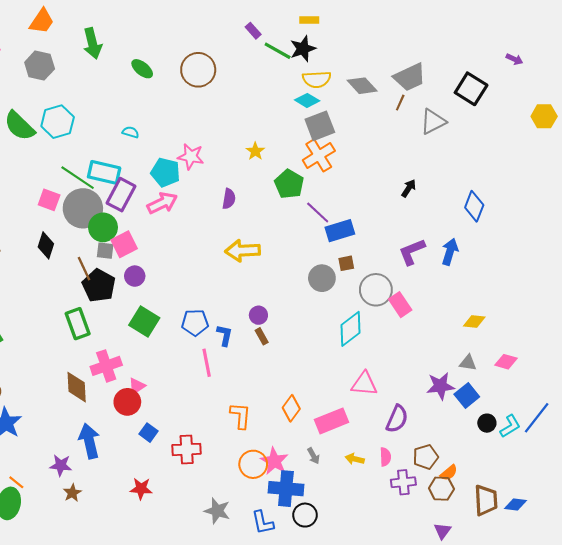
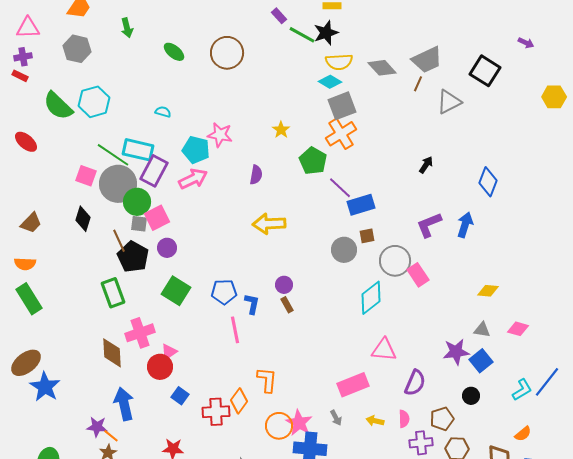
green arrow: (92, 43) -> (127, 28), size x0.7
orange diamond: (291, 408) -> (239, 401), moved
black circle: (487, 423) -> (471, 396), moved
orange semicircle: (449, 473) -> (523, 434), moved
orange line: (16, 482) -> (111, 436), moved

